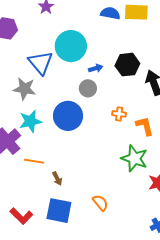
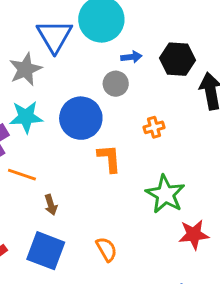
gray star: (25, 89) -> (25, 69), turned 30
orange cross: (119, 114) -> (154, 127), turned -32
orange L-shape: (145, 126) -> (109, 158), moved

